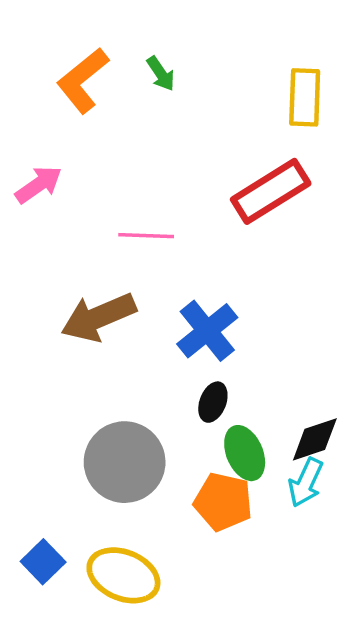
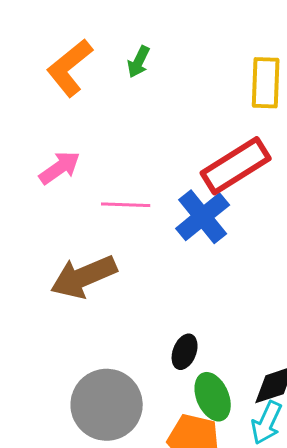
green arrow: (161, 74) -> (139, 62), turned 60
pink arrow: (39, 185) -> (60, 168), moved
blue cross: (207, 331) -> (203, 217), moved

